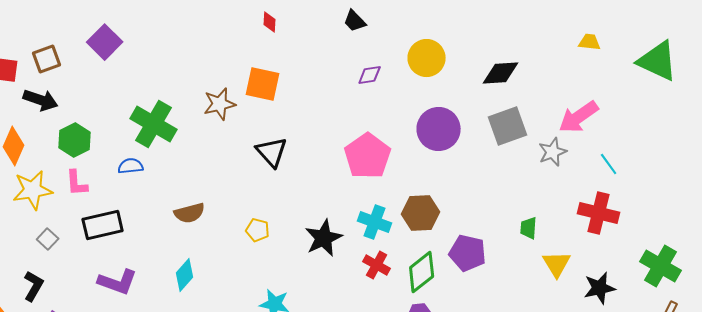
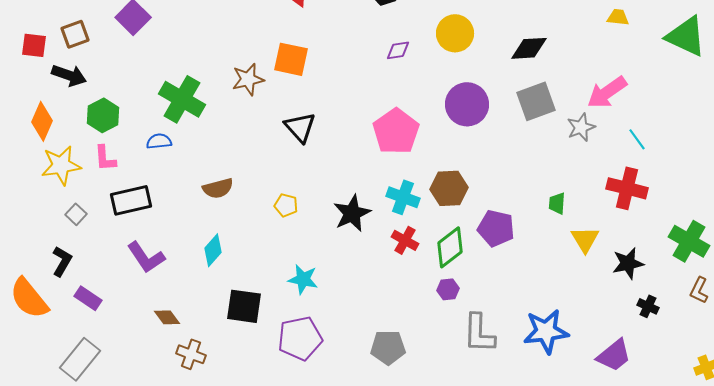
purple L-shape: (118, 282) -> (146, 257), turned 36

